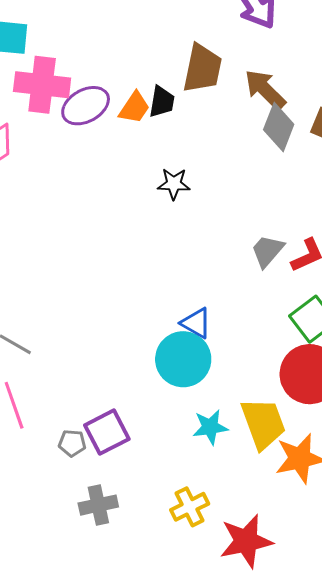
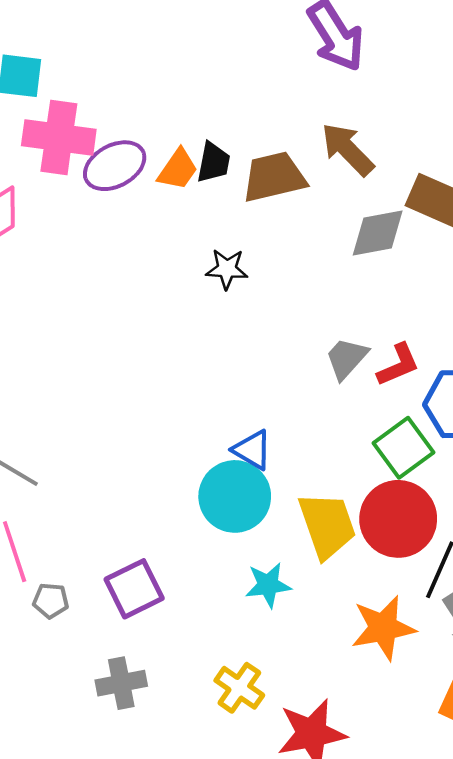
brown trapezoid: (202, 68) -> (274, 177), moved, turned -116
gray diamond: (279, 127) -> (378, 233), moved, turned 57
yellow trapezoid: (263, 423) -> (327, 525), moved
gray pentagon: (72, 443) -> (51, 601), moved
yellow cross: (190, 507) -> (239, 688), turned -30

